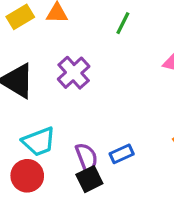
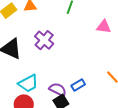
purple semicircle: (87, 157) -> (58, 89), turned -36

